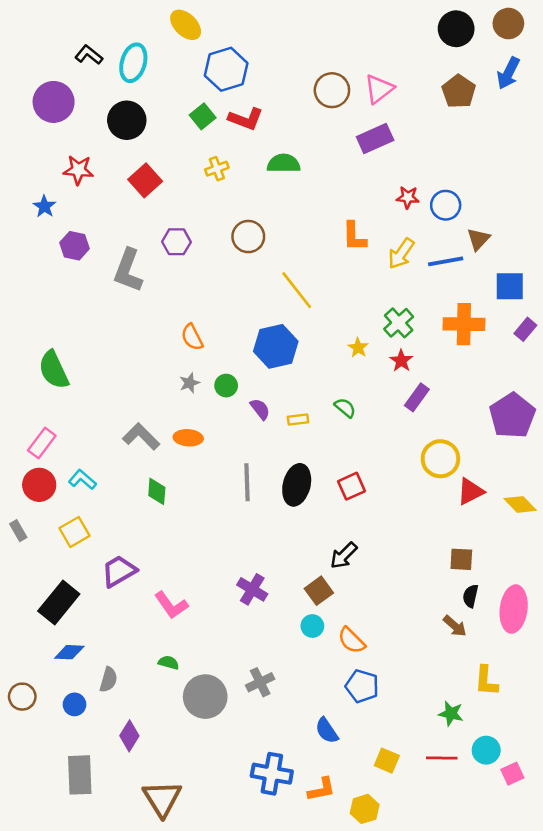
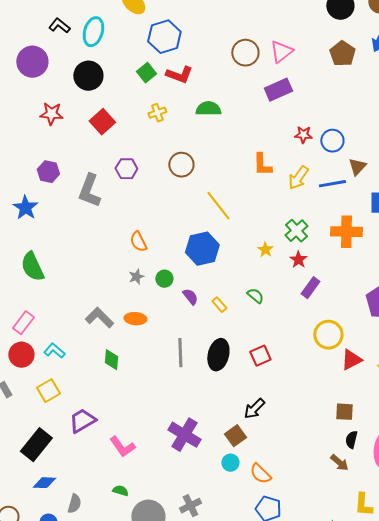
blue star: (44, 206) -> (25, 208), moved, size x1.4
yellow rectangle: (298, 420) -> (219, 305), turned 56
purple cross: (252, 589) -> (184, 435), size x1.4

